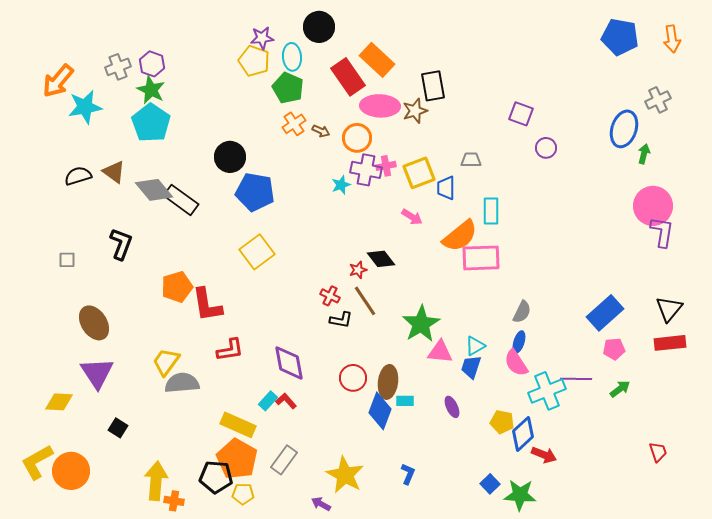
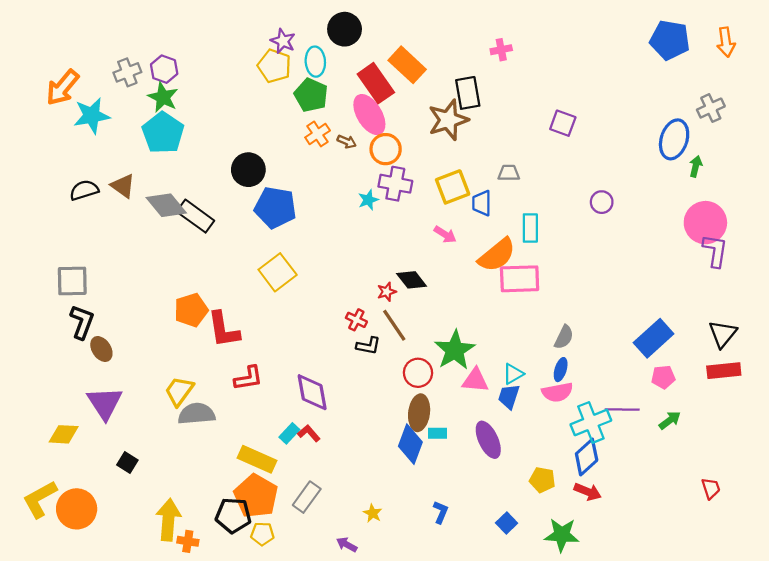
purple star: (262, 38) -> (283, 41), turned 30
pink ellipse: (380, 106) -> (369, 115), moved, turned 57
brown star: (415, 111) -> (448, 120), size x1.5
purple circle: (546, 148) -> (602, 202), moved
pink cross: (386, 166) -> (501, 50), moved
black L-shape: (121, 244) -> (82, 322), moved
gray square: (67, 260) -> (72, 281), size x1.8
brown ellipse: (94, 323) -> (101, 349), size x0.7
pink semicircle: (516, 363) -> (557, 392), turned -68
red circle: (353, 378) -> (418, 373), moved
purple ellipse: (452, 407) -> (488, 440), size x1.6
yellow pentagon: (502, 422) -> (542, 480), moved
blue diamond: (523, 434) -> (587, 457), moved
yellow star: (345, 475) -> (373, 513), size x0.5
blue square: (490, 484) -> (507, 523), moved

